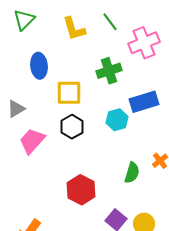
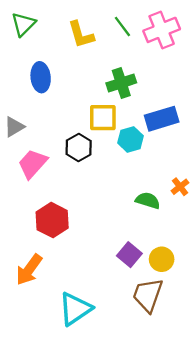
pink cross: (144, 43) -> (162, 30), moved
yellow square: (69, 93) -> (103, 118), moved
green semicircle: (132, 173) -> (148, 200), turned -90
red hexagon: (81, 190) -> (52, 220), moved

